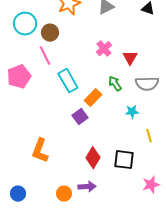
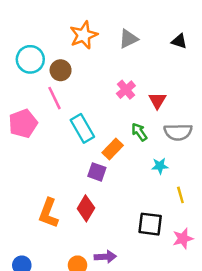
purple square: (80, 117) -> (97, 172), turned -35
red diamond: (93, 158) -> (86, 208), moved
pink star: (151, 185) -> (183, 239), moved

